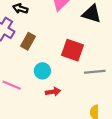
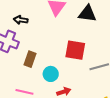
brown rectangle: (28, 41) -> (30, 59), moved

